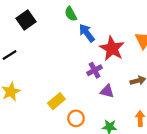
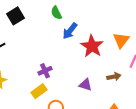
blue arrow: (87, 33) -> (70, 31), turned -108
purple cross: (95, 70) -> (45, 71), moved

